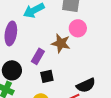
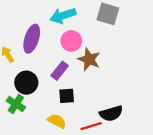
pink circle: (78, 28) -> (71, 41), moved

